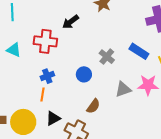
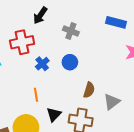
gray cross: (107, 57) -> (71, 31), moved
blue cross: (47, 76) -> (42, 64), moved
gray triangle: (123, 89) -> (112, 102), moved

